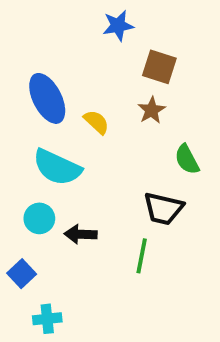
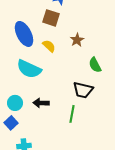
brown square: (159, 67) -> (51, 18), moved
cyan circle: (39, 218) -> (15, 103), moved

